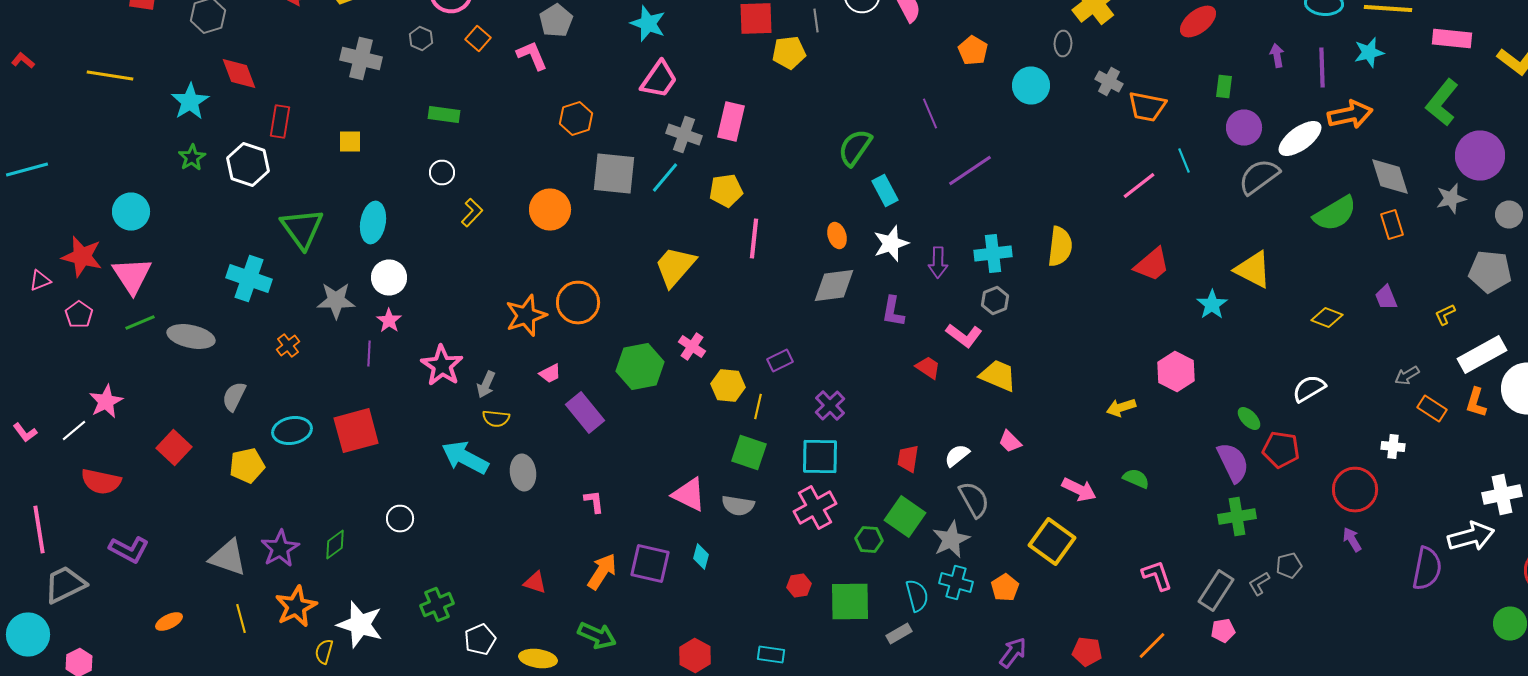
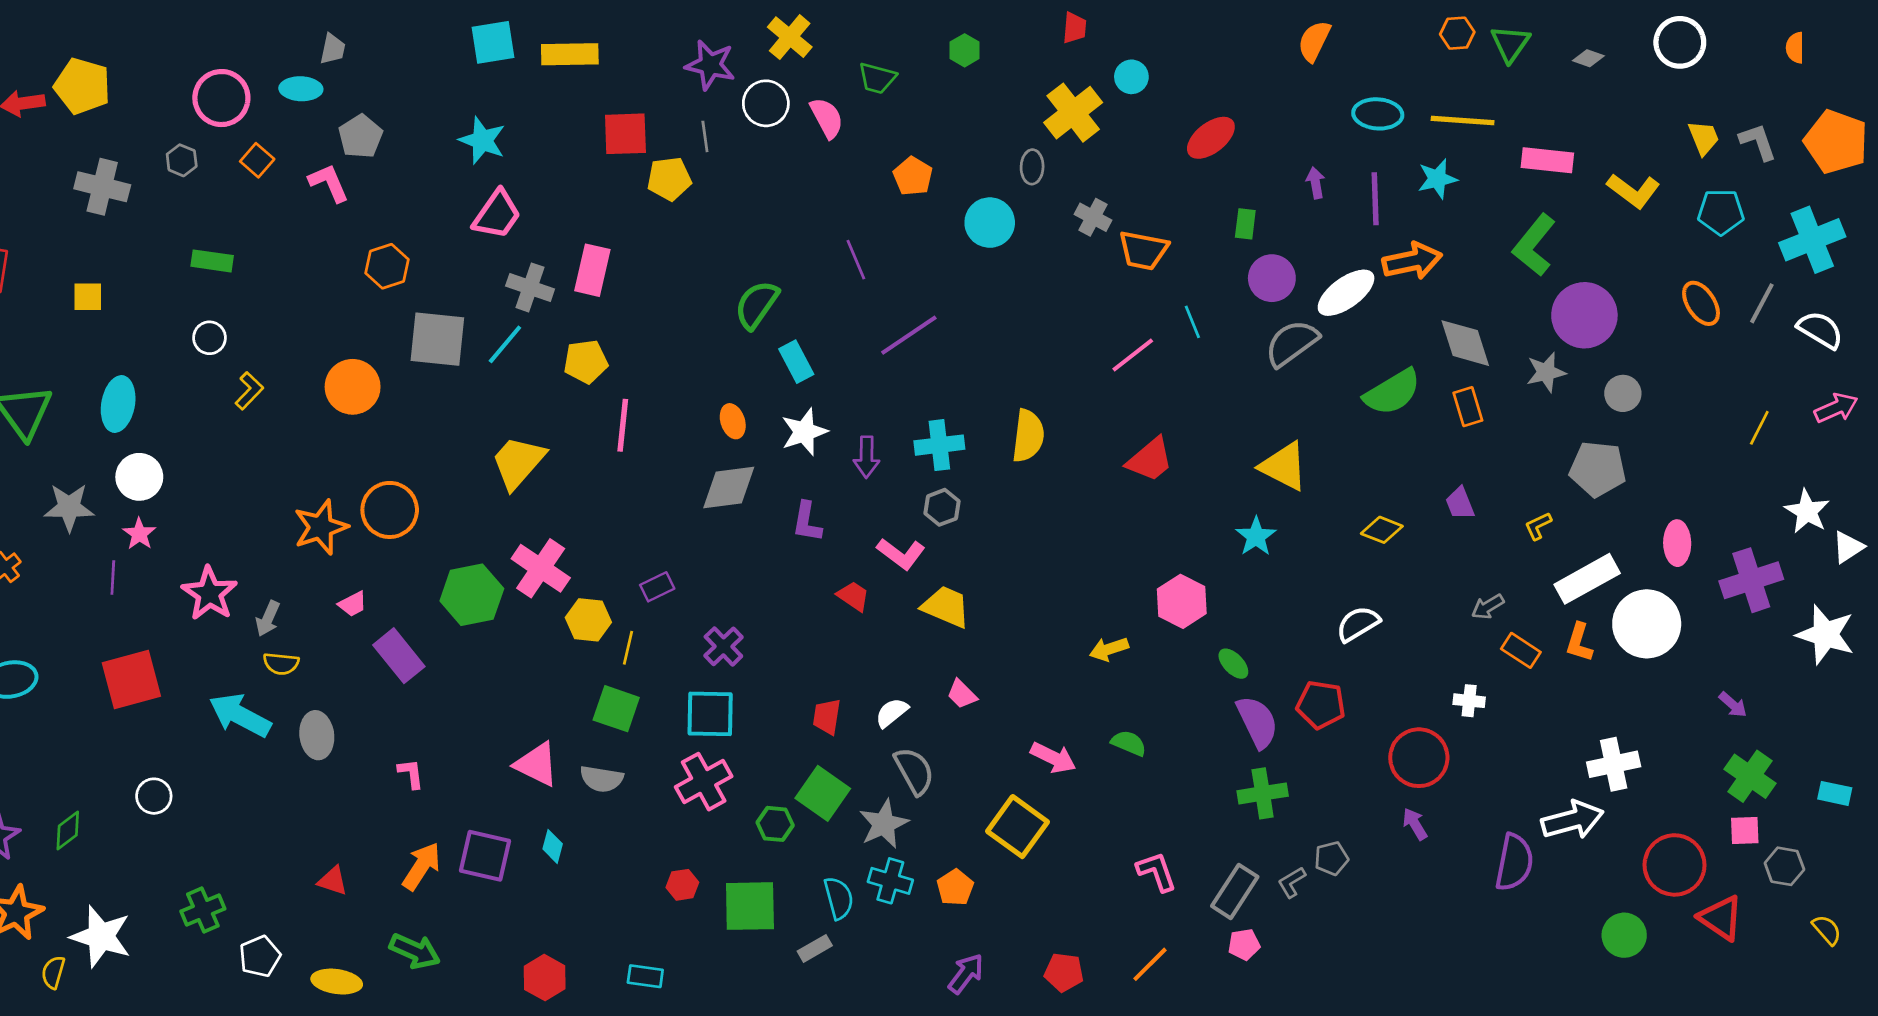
cyan star: (1212, 304) -> (1256, 536), moved
pink cross: (692, 346) -> (541, 568), size x1.6
green ellipse: (1249, 418) -> (1233, 664), moved
red square: (356, 430) -> (131, 680), moved

